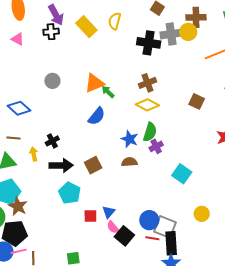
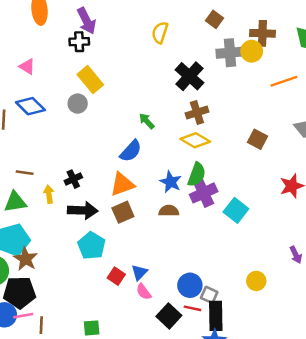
yellow rectangle: (86, 27) -> (90, 80), moved
pink triangle: (18, 39) -> (27, 66), moved
black cross: (149, 43) -> (189, 76), moved, turned 30
orange triangle: (94, 83) -> (122, 184), moved
blue diamond: (19, 108) -> (30, 106), moved
purple cross: (156, 146) -> (204, 193), size x1.5
cyan square: (182, 174) -> (236, 210), moved
red square: (90, 216) -> (116, 276), turned 32
gray square: (165, 227) -> (209, 295), size x0.6
black square: (124, 236) -> (169, 316), moved

